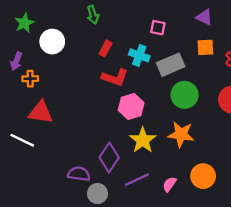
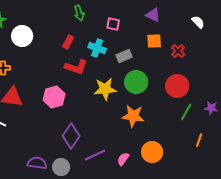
green arrow: (93, 15) -> (79, 13), moved
gray rectangle: (171, 65) -> (124, 56), size x0.7
pink hexagon: (131, 107) -> (54, 97), moved
yellow star: (143, 140) -> (105, 89), moved, turned 30
purple semicircle: (79, 174) -> (37, 163), moved

